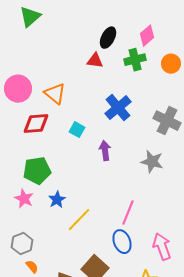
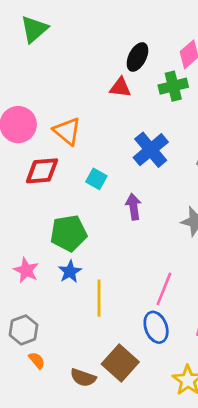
green pentagon: (37, 171) -> (69, 233), moved
yellow line: (79, 220) -> (99, 298), turned -44

